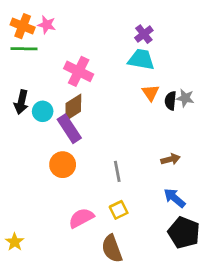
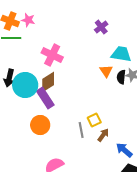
cyan trapezoid: (141, 59) -> (121, 54), moved
cyan circle: (43, 111) -> (25, 85), size x1.6
brown arrow: (171, 159) -> (103, 135), moved, turned -40
yellow square: (119, 210) -> (94, 120), moved

